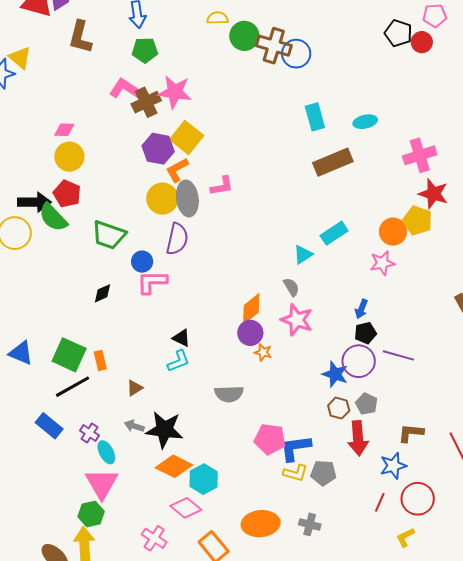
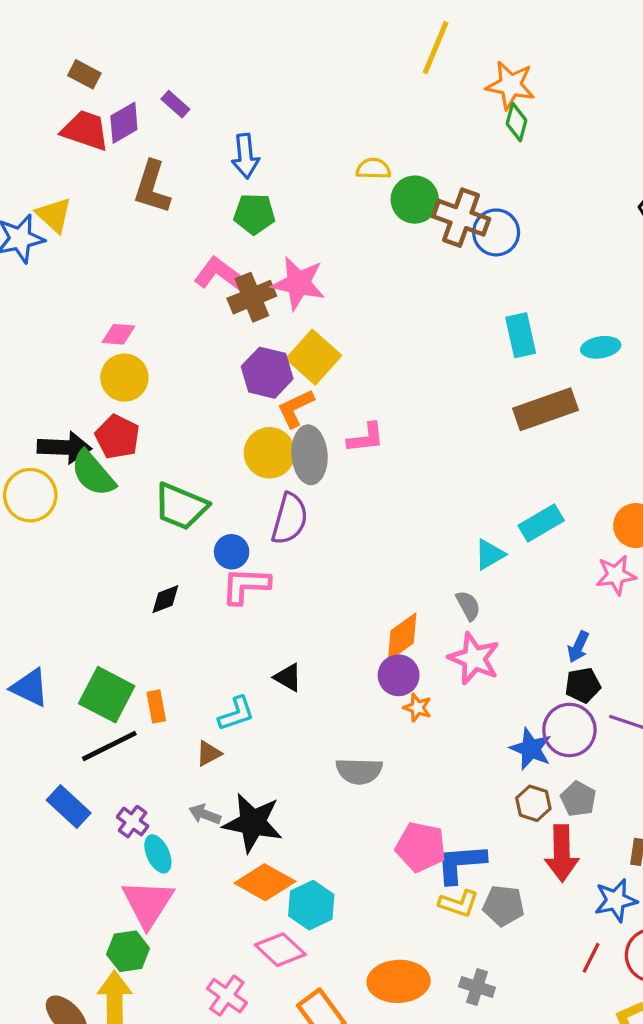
cyan L-shape: (178, 361) -> (236, 714), moved

